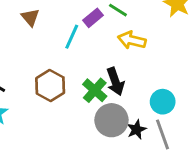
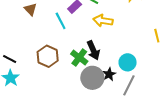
cyan line: (72, 37) -> (61, 21), turned -48
black star: (136, 130) -> (109, 74), moved
gray line: (163, 134) -> (129, 85), turned 50

